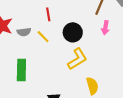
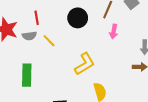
red line: (48, 14) -> (37, 18), moved
black circle: (73, 32) -> (78, 18), moved

